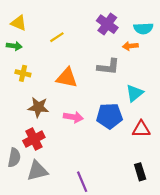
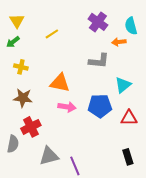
yellow triangle: (19, 23) -> (17, 21), turned 35
cyan semicircle: (143, 28) -> (131, 26), turned 78
green arrow: (14, 46) -> (13, 42), turned 136
orange triangle: (67, 78) -> (60, 83), moved
brown star: (38, 107) -> (23, 98), moved
gray triangle: (37, 171) -> (49, 156), moved

